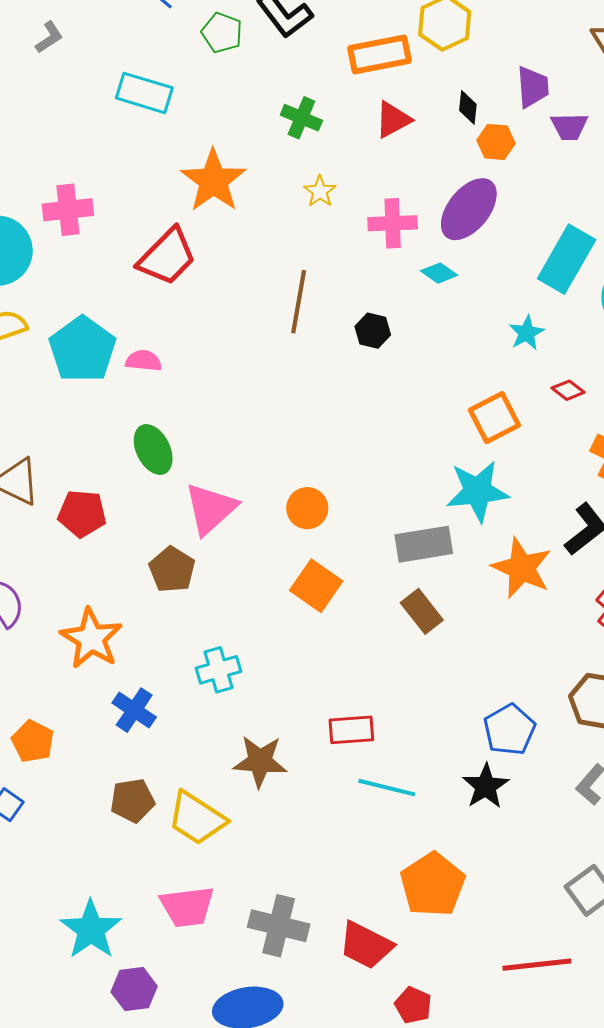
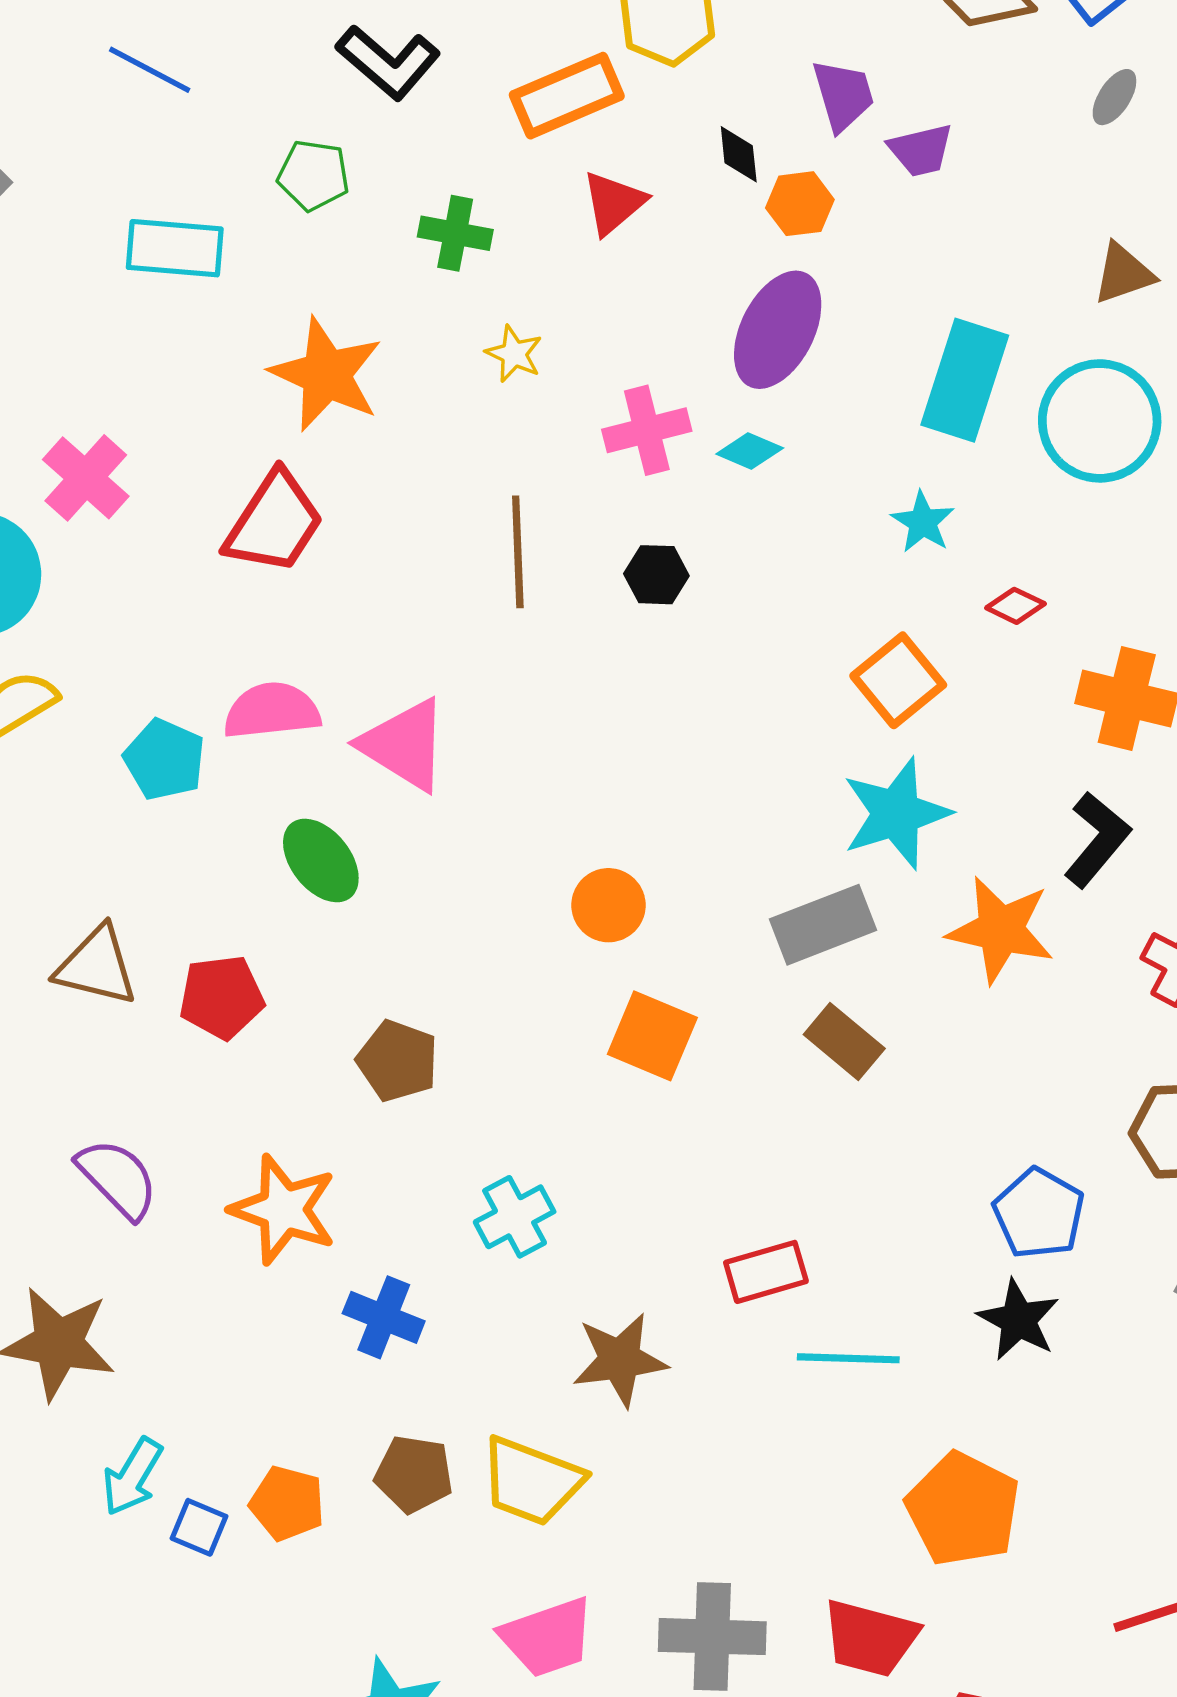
green pentagon: (222, 33) -> (313, 175), moved
pink cross: (68, 210) -> (86, 478), turned -30
pink cross: (393, 223) -> (647, 430), moved
cyan pentagon: (82, 349) -> (165, 760), moved, size x0.7
pink semicircle: (144, 361) -> (272, 711), size x1.5
pink triangle: (211, 509) -> (404, 745), moved, turned -34
orange pentagon: (33, 741) -> (287, 1503), moved
brown pentagon: (132, 801) -> (414, 1474), turned 30

